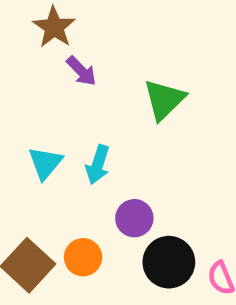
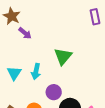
green triangle: (164, 100) -> (63, 56), moved

